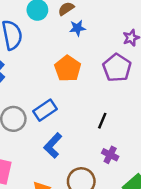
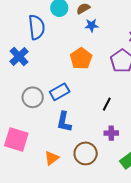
blue L-shape: (53, 145) -> (64, 122), turned -35
purple cross: (110, 155) -> (111, 133), turned -32

